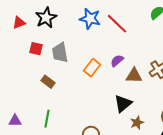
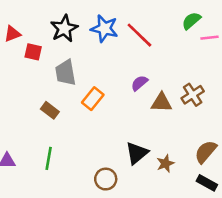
black star: (46, 18) -> (64, 29), moved
red square: (36, 49) -> (33, 52), moved
orange rectangle: (92, 68) -> (93, 99), moved
black triangle: (123, 104) -> (137, 153), moved

